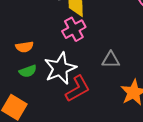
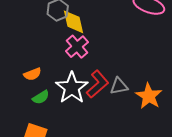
gray triangle: (111, 60) -> (119, 86), moved
red L-shape: (78, 89) -> (98, 84), moved

